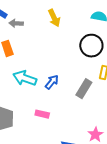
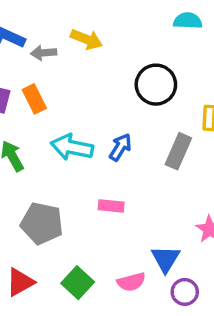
yellow arrow: (54, 18) -> (86, 39), moved, turned -36
black circle: (91, 46) -> (156, 85), moved

